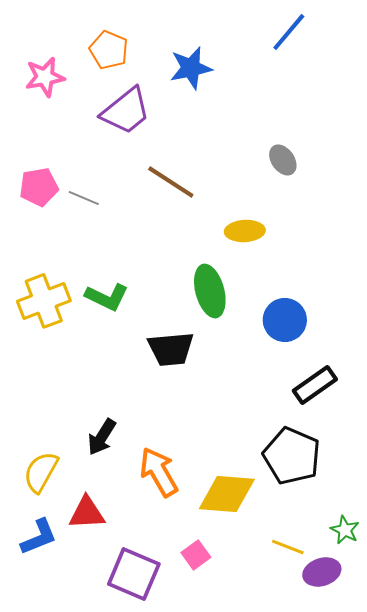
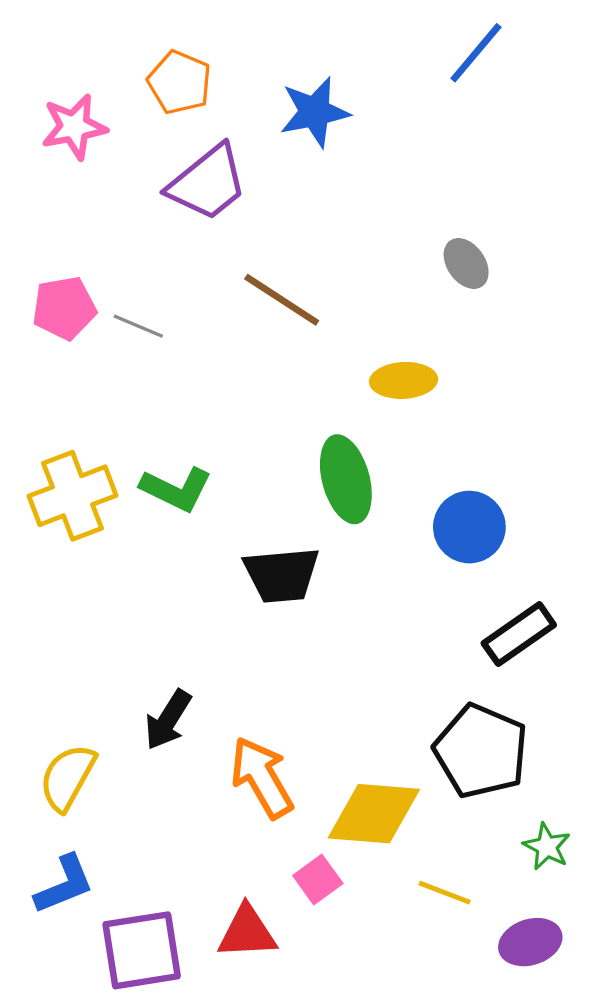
red triangle: (87, 513) -> (247, 932), moved
green star: (345, 530) -> (547, 847), moved
yellow line: (288, 547) -> (445, 893), moved
pink square: (196, 555) -> (318, 879), moved
purple square: (134, 574) -> (142, 950), moved, turned -32

